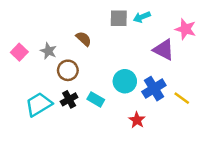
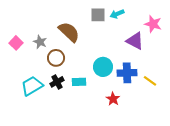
brown semicircle: (84, 39) -> (69, 32), size x1.6
blue cross: (154, 89) -> (127, 73), turned 30
cyan rectangle: (96, 99) -> (79, 82), turned -32

